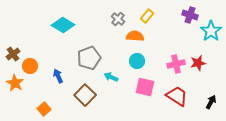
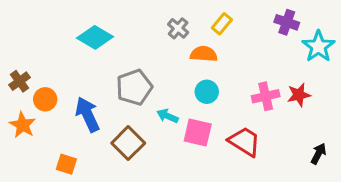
blue arrow: (58, 76) -> (87, 114), size x1.6
pink square: (145, 87) -> (198, 133), moved
red trapezoid: (177, 96) -> (244, 142), moved
orange square: (44, 109) -> (66, 164), turned -32

